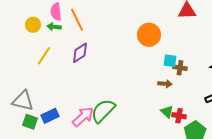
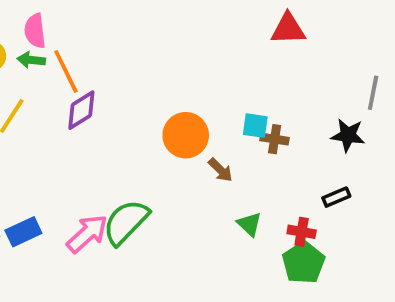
orange line: (77, 20) -> (66, 71), moved
orange circle: (149, 35) -> (186, 135), moved
brown arrow: (165, 84) -> (220, 170), moved, turned 40
red cross: (179, 116) -> (302, 232), moved

